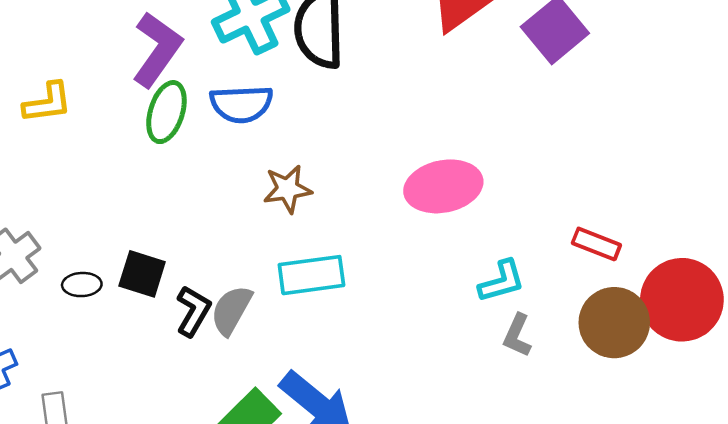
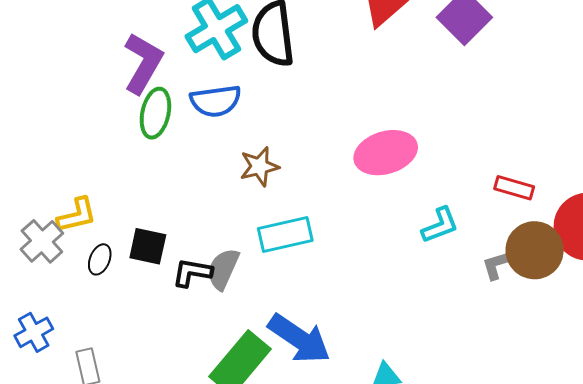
yellow L-shape: (47, 103) -> (77, 215), moved
black ellipse: (82, 285) -> (100, 259), turned -60
black L-shape: (193, 311) -> (192, 273), turned -105
gray L-shape: (517, 335) -> (498, 264), moved, turned 54

